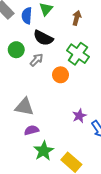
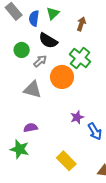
orange circle: (61, 75) -> (62, 77), size x1.5
gray triangle: (24, 107) -> (33, 89), moved
green star: (44, 151) -> (20, 149), moved, turned -30

